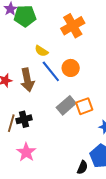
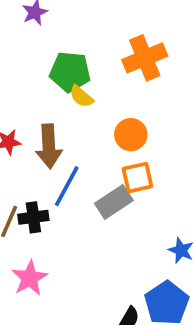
green pentagon: (25, 16) -> (70, 72), moved
blue line: (51, 71) -> (67, 186), moved, turned 60
orange square: (84, 106) -> (137, 178), moved

